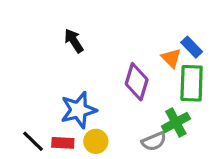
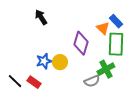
blue star: (79, 110) -> (44, 61), size x0.7
yellow circle: (96, 141) -> (60, 62), moved
red rectangle: (63, 143) -> (34, 82), turned 32

